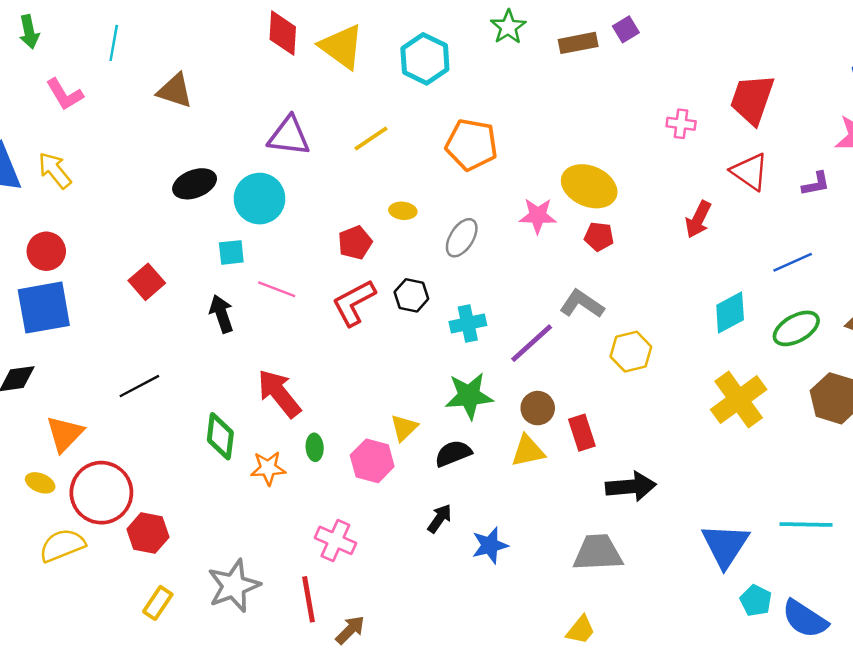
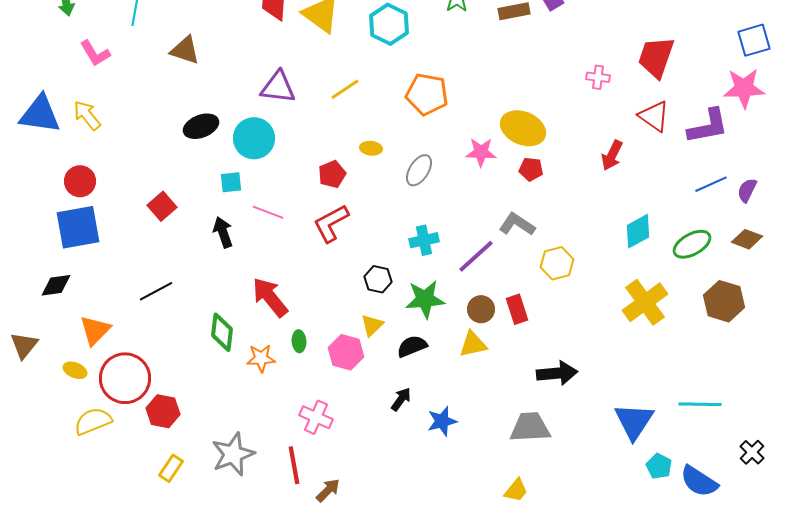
purple L-shape: (816, 184) -> (708, 126), size x1.8
blue line: (793, 262) -> (711, 184), moved
black hexagon: (411, 295) -> (378, 279), moved
red rectangle: (582, 433) -> (517, 309), moved

